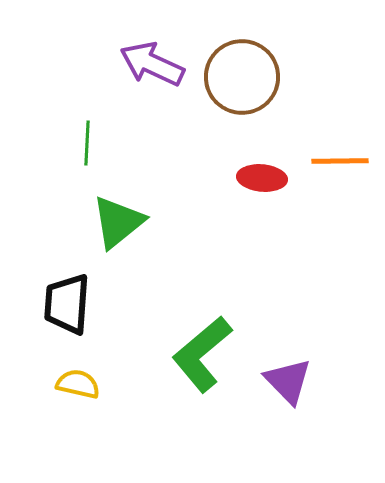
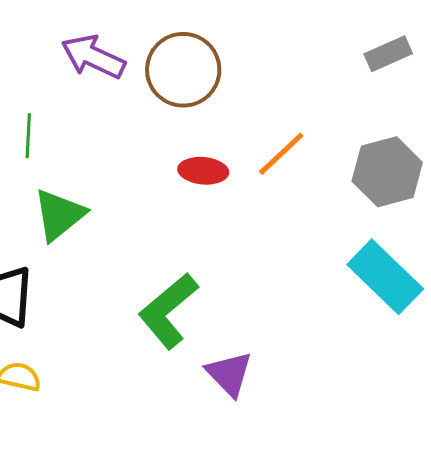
orange line: (340, 161) -> (281, 154), turned -42
green L-shape: (202, 354) -> (168, 311), moved

